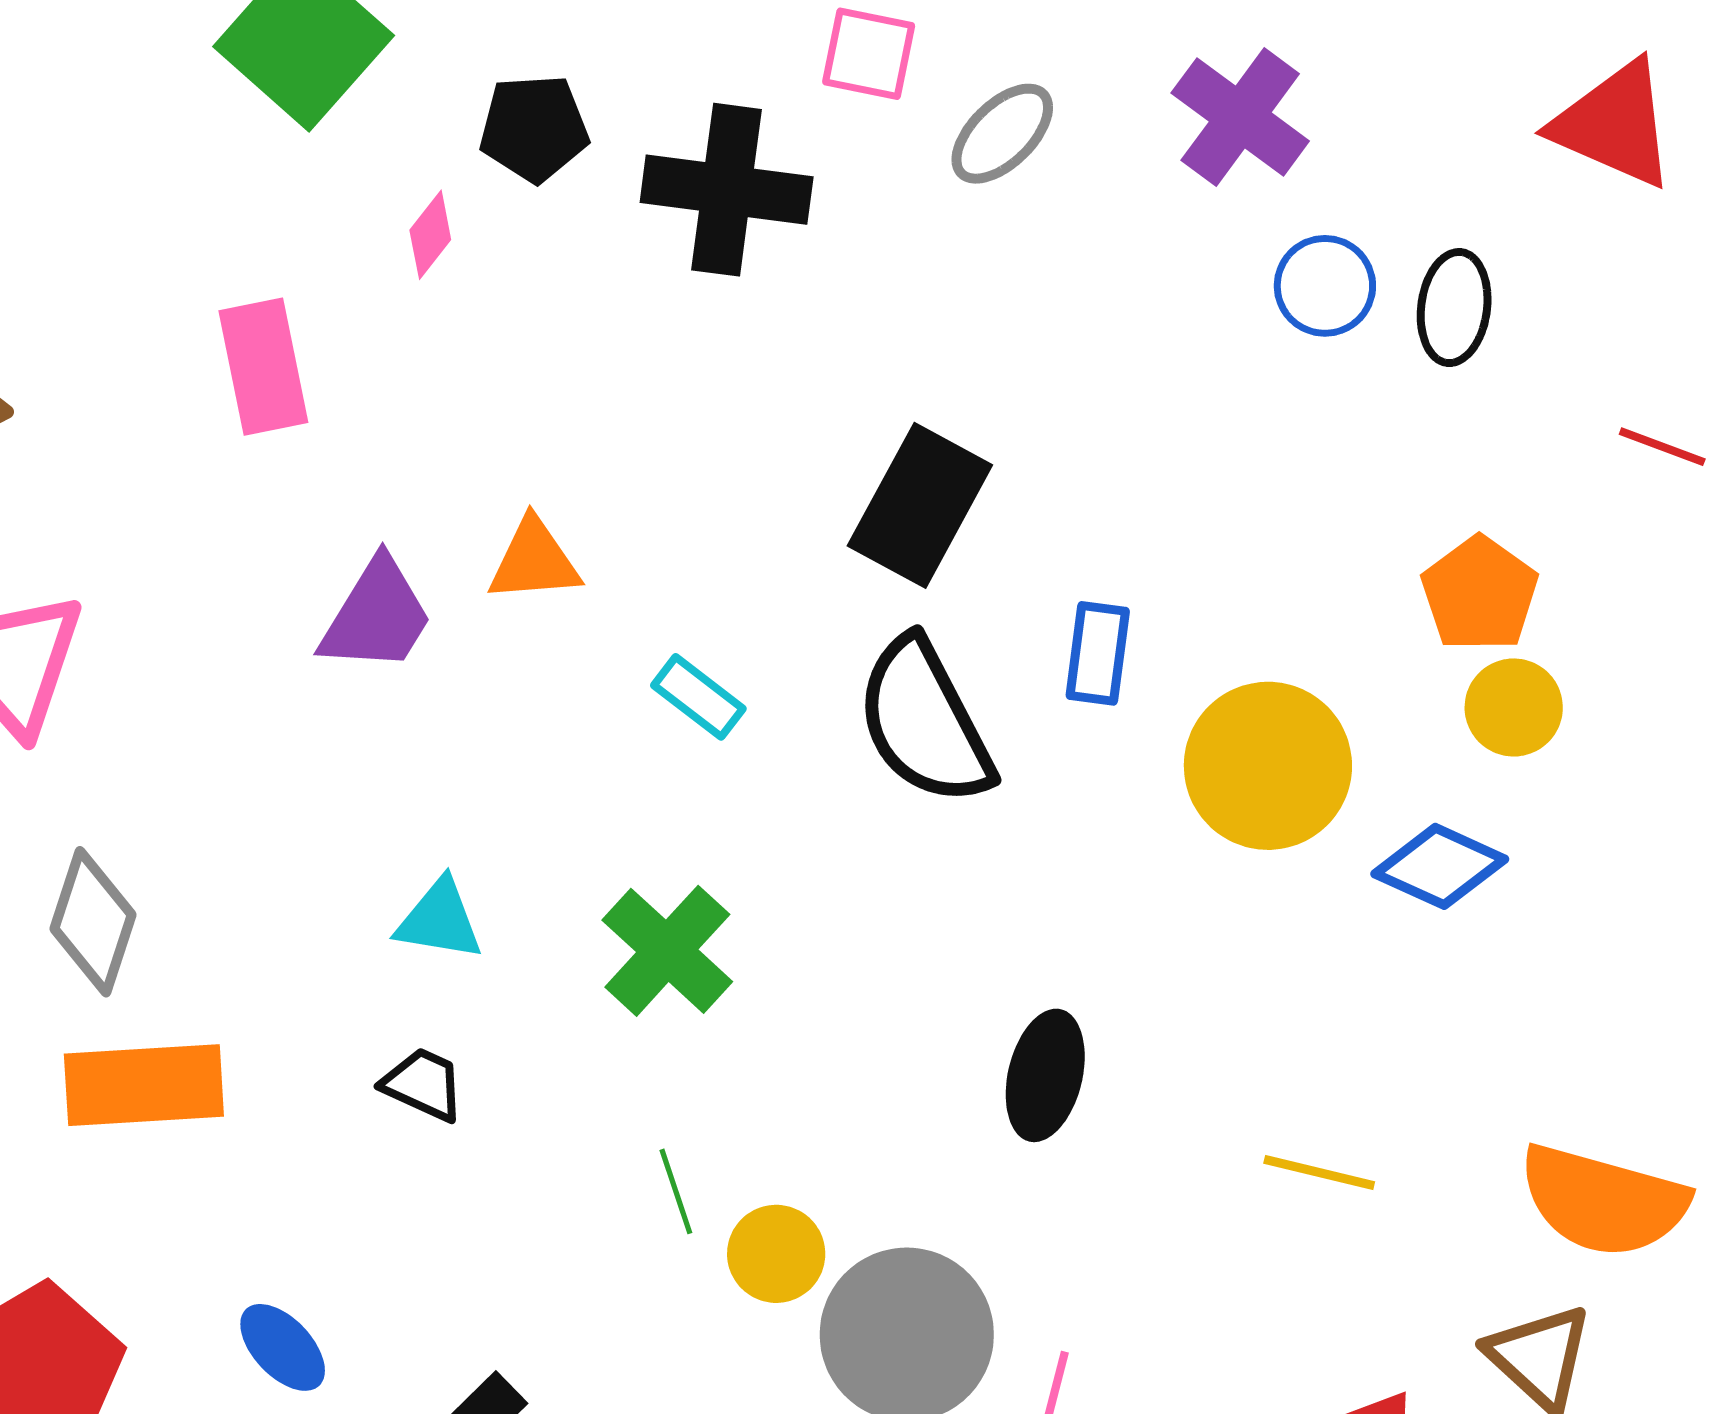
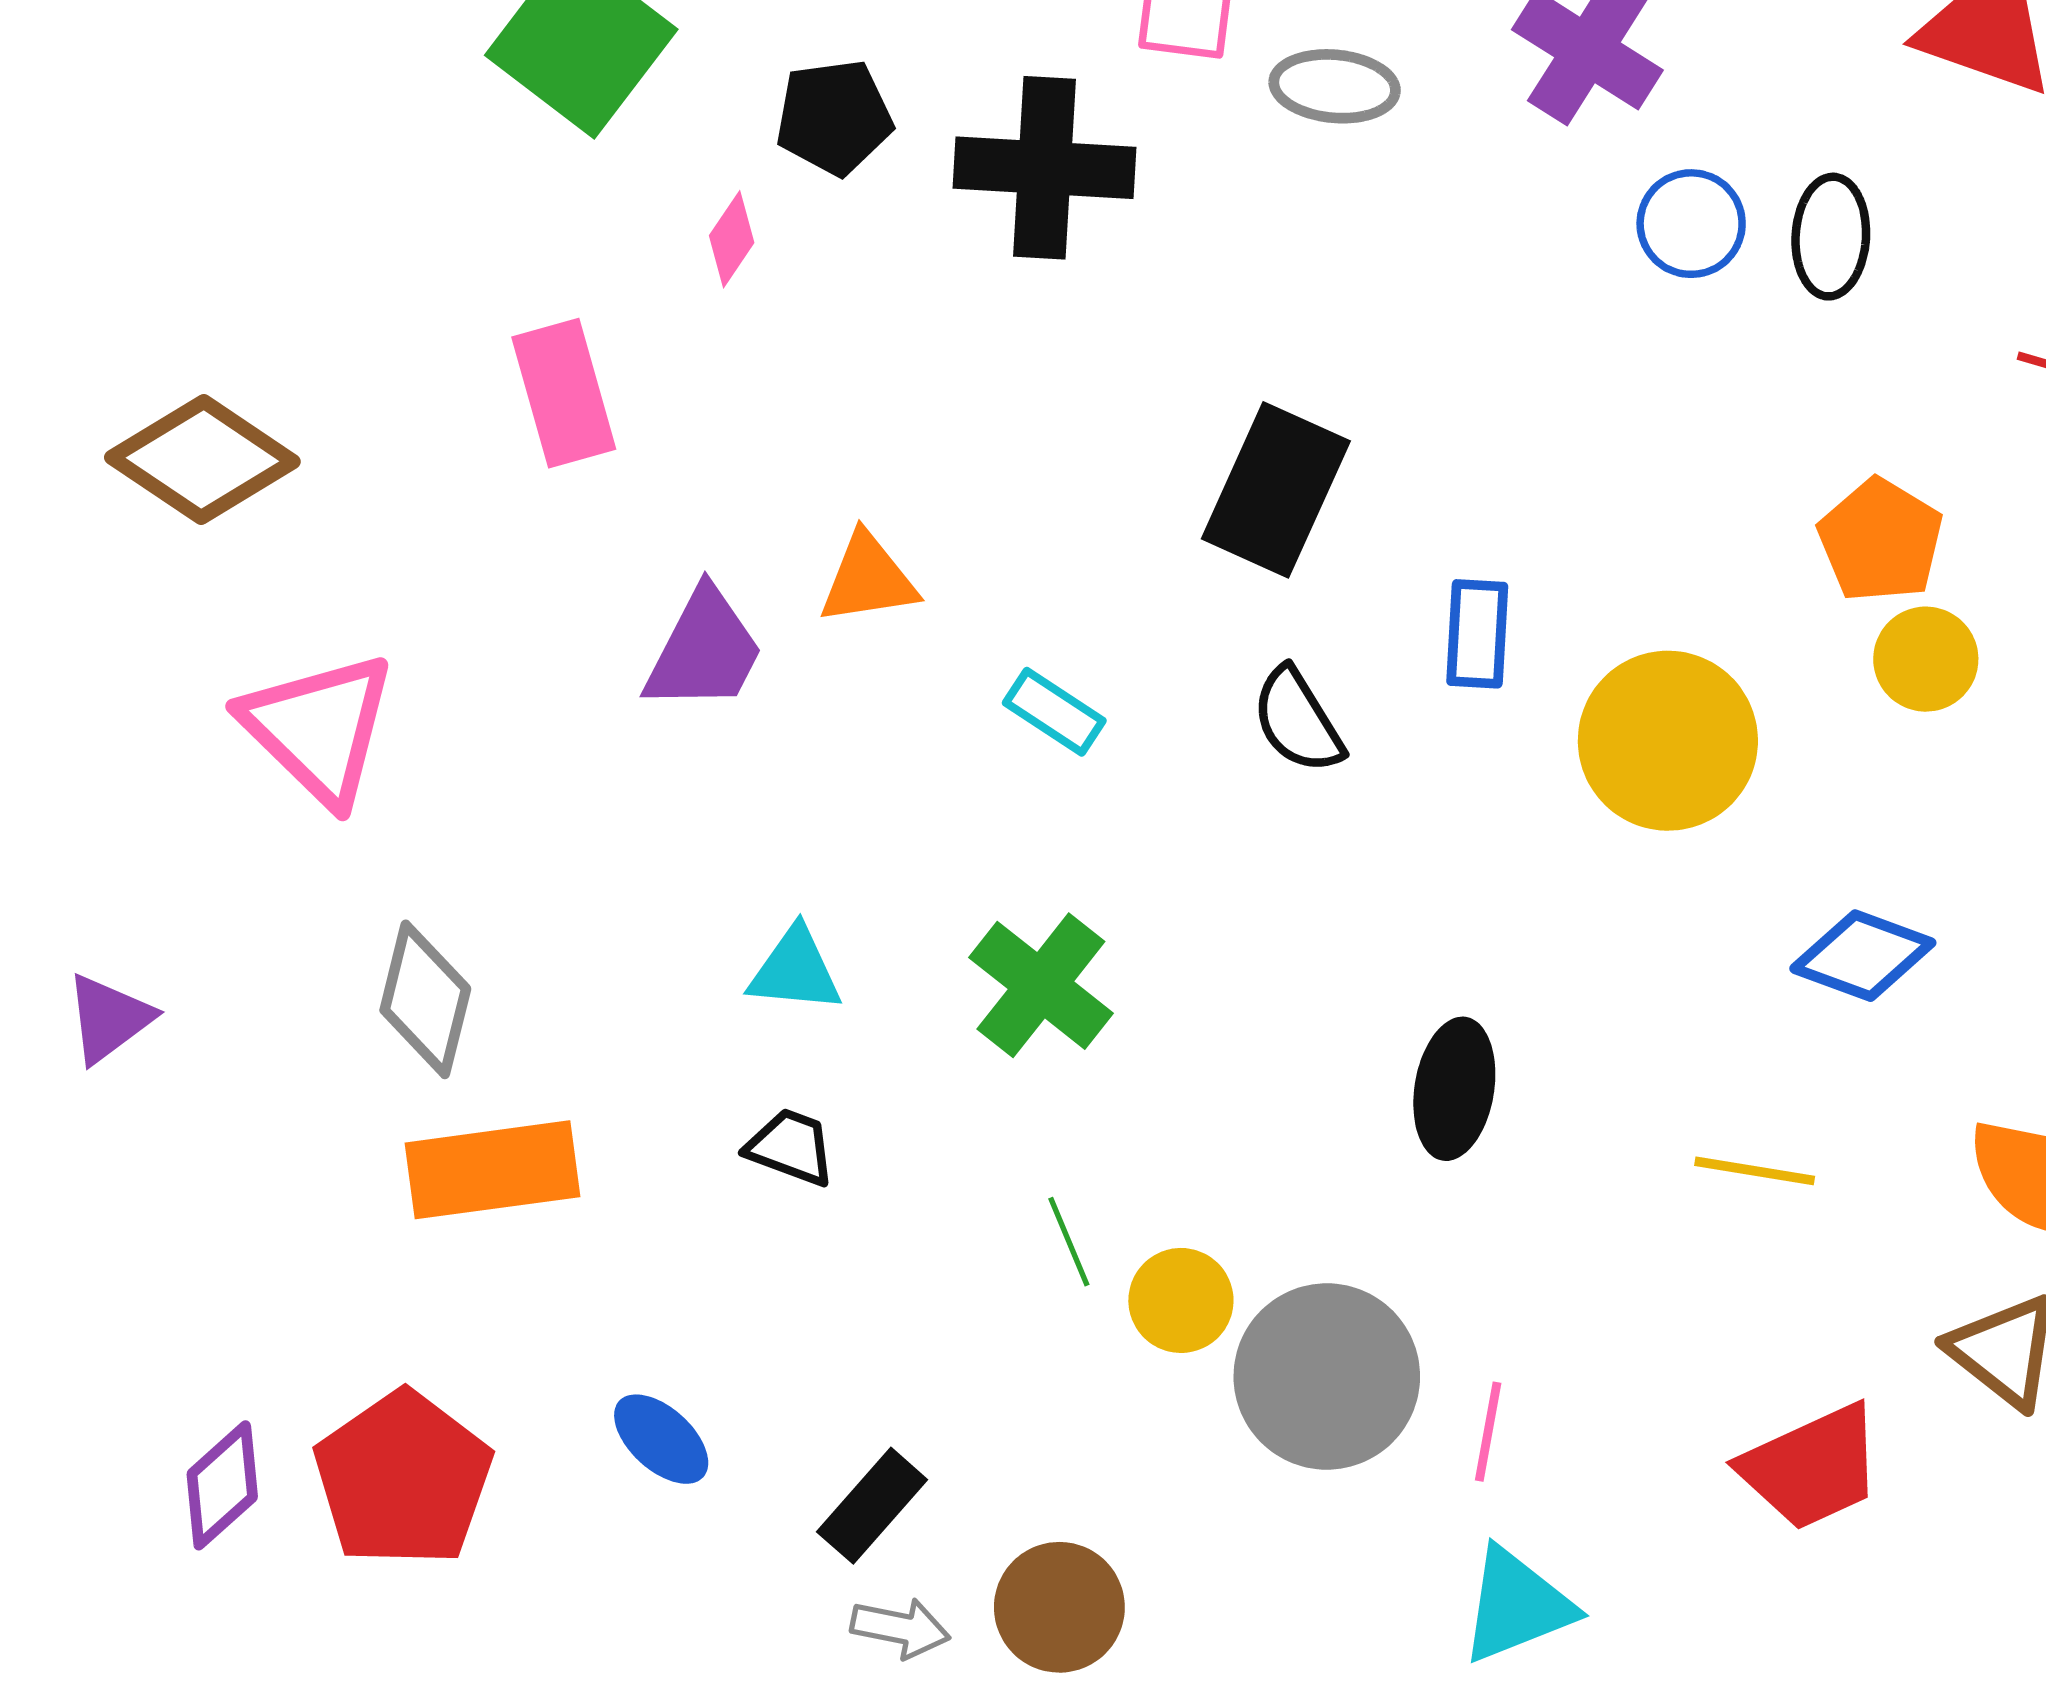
gray ellipse: (1002, 134) -> (1335, 86), turned 54
black semicircle: (925, 722) -> (1298, 721), size x0.6
blue diamond: (1440, 866) -> (1863, 956), moved

